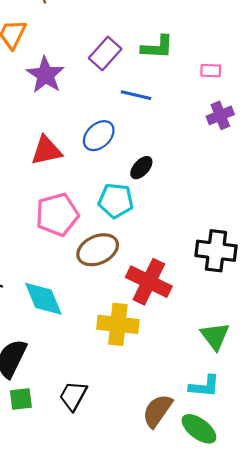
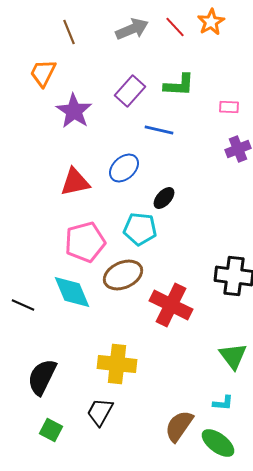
cyan diamond: (43, 299) -> (72, 292), moved
yellow cross: (118, 324) -> (117, 364), moved
cyan L-shape: (204, 386) -> (223, 403), size x0.7
green square: (21, 399) -> (51, 430), moved, turned 35

